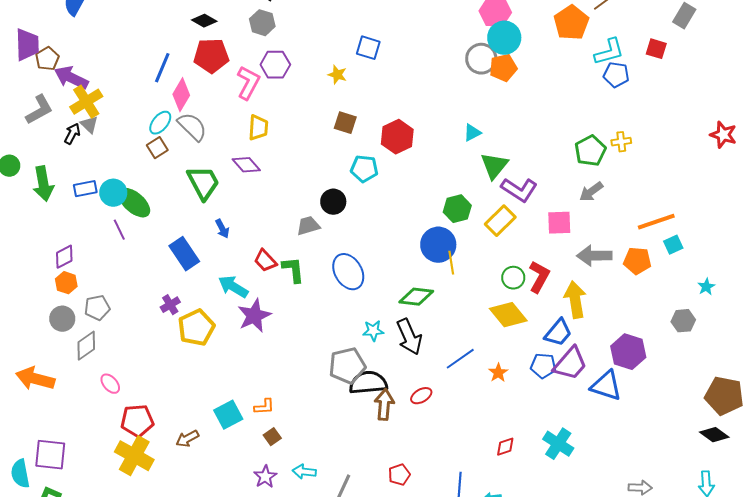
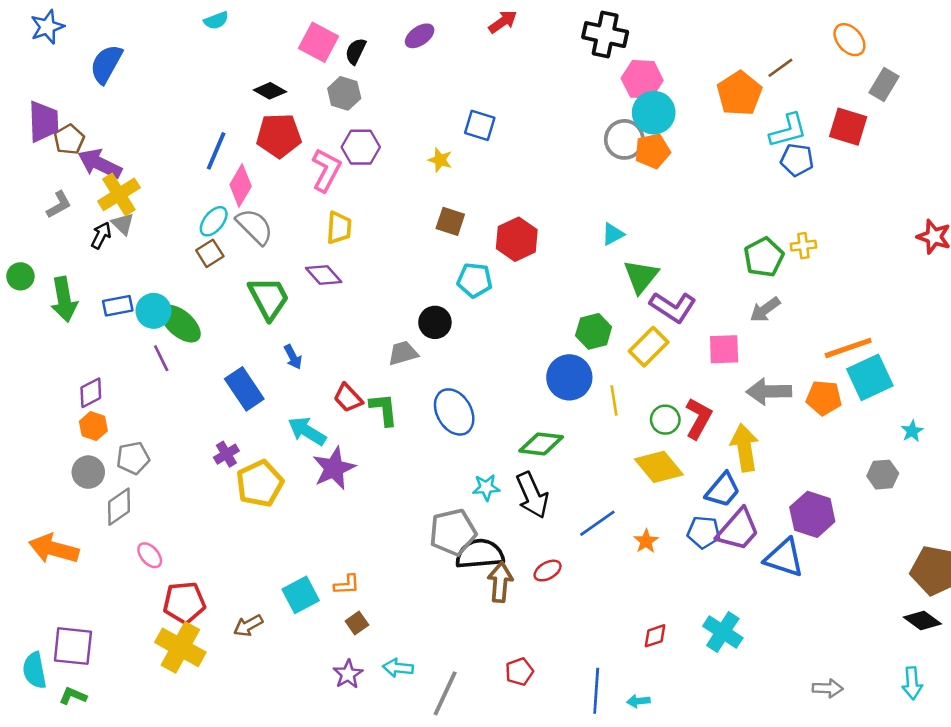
red square: (656, 49) -> (848, 127), size x1.4
gray L-shape: (39, 110) -> (59, 205), size x0.7
cyan square: (673, 245) -> (870, 377), size x1.8
yellow line: (451, 263) -> (614, 400), moved

